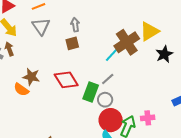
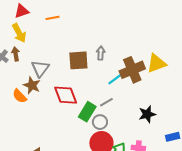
gray arrow: (75, 25) -> (101, 53), moved
gray triangle: (41, 26) -> (40, 69), moved
brown square: (72, 43) -> (78, 60), size x1.5
black star: (164, 54) -> (147, 114), moved

